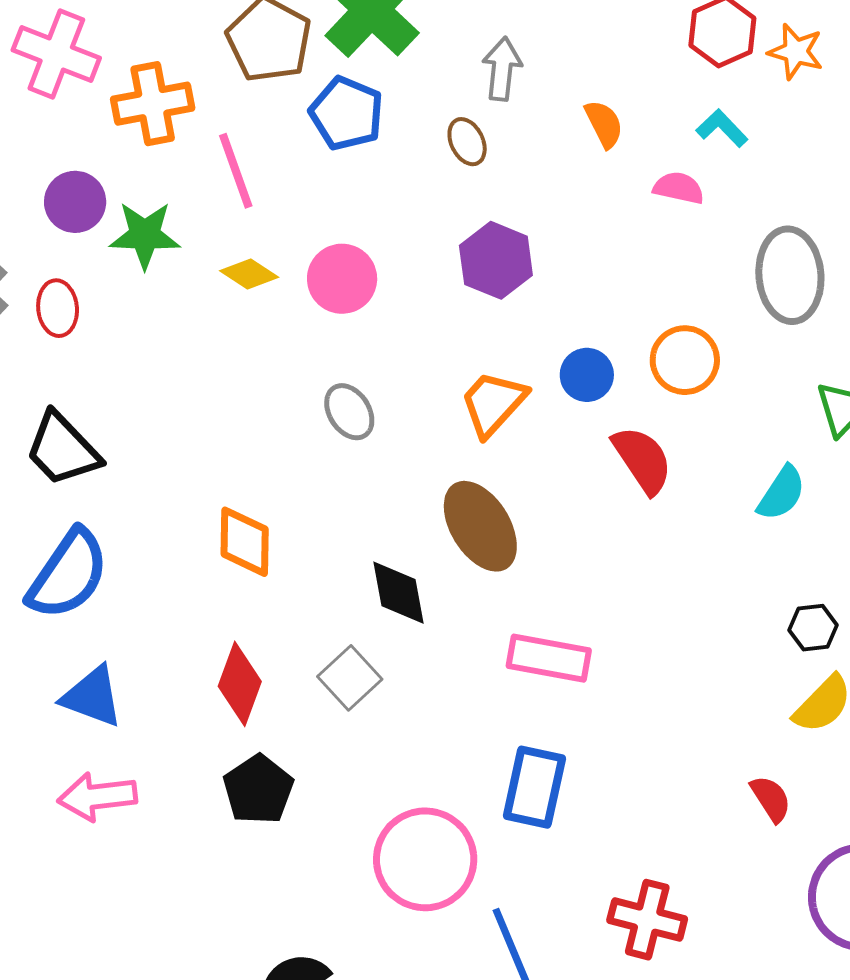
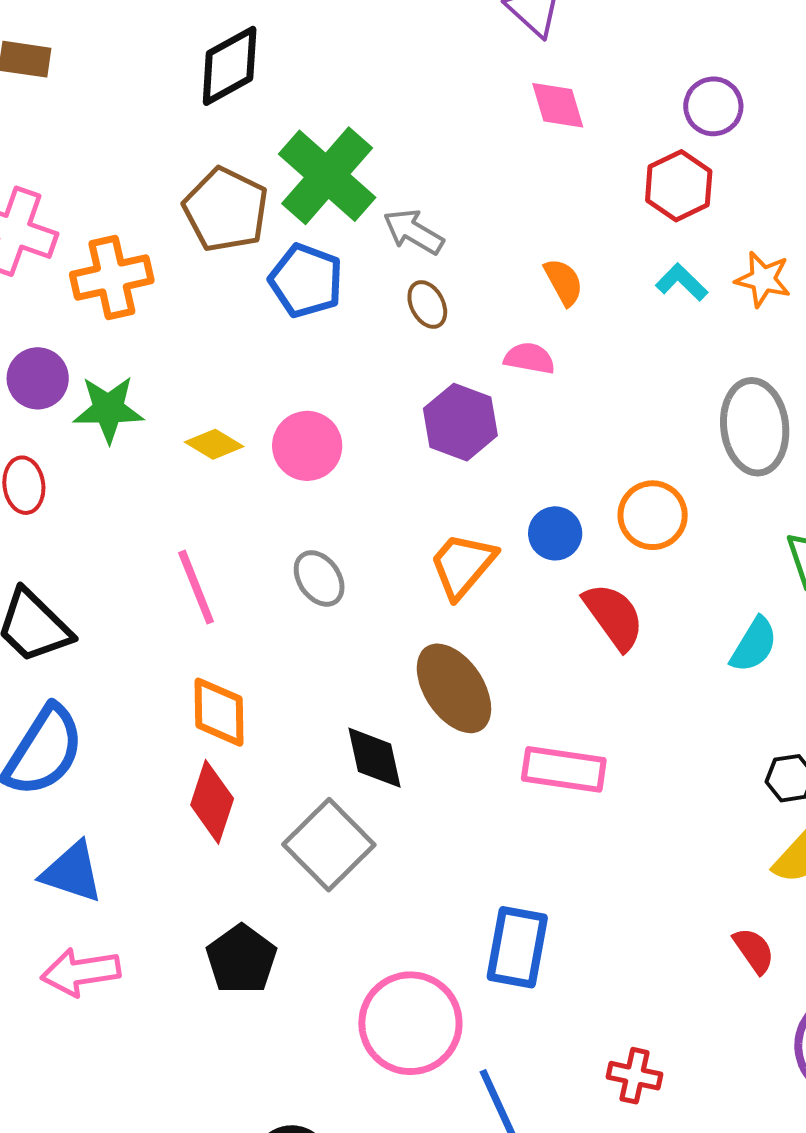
orange star: (796, 52) -> (763, 279), moved
gray arrow: (502, 69) -> (413, 232), moved, turned -64
pink line: (236, 171) -> (196, 587), moved
pink semicircle: (679, 188) -> (529, 358), moved
pink rectangle: (549, 658) -> (564, 769), moved
gray square: (350, 678) -> (329, 845), size x1.4
red diamond: (240, 684) -> (212, 802), moved
red cross: (647, 920) -> (635, 1076), size x0.7

